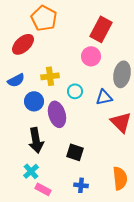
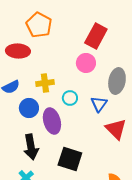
red ellipse: (23, 44) -> (18, 51), turned 45
blue triangle: (104, 97) -> (99, 104), turned -42
black square: (75, 152) -> (70, 159), size x1.4

